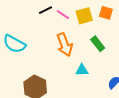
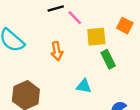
yellow square: (84, 16) -> (96, 37), moved
orange arrow: (65, 45) -> (57, 51), moved, size x0.7

